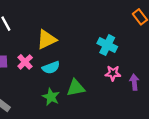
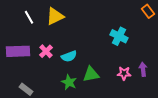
yellow triangle: (46, 39) -> (55, 16), moved
pink star: (113, 73) -> (124, 73), moved

